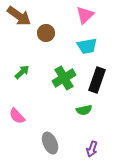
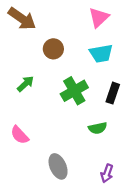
brown circle: (46, 33) -> (53, 49), moved
black rectangle: (97, 80) -> (113, 93), size x0.7

